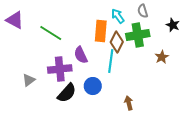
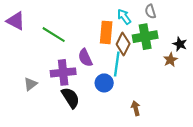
black star: (173, 25) -> (180, 44), moved
blue circle: (93, 86) -> (104, 83), moved
black semicircle: (67, 93) -> (70, 98), turned -75

